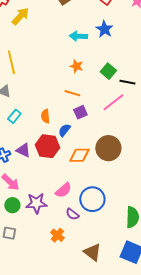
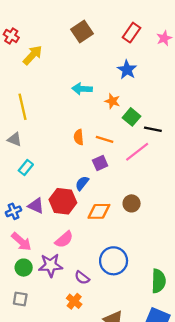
cyan arrow: (78, 36) -> (82, 89), moved
orange star: (76, 66) -> (112, 101), moved
orange line: (72, 93) -> (105, 139), moved
orange semicircle: (45, 116) -> (79, 137), moved
brown circle: (108, 148) -> (132, 203), size x0.6
pink semicircle: (63, 190) -> (64, 239), moved
purple semicircle: (72, 214) -> (82, 278), moved

